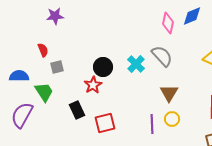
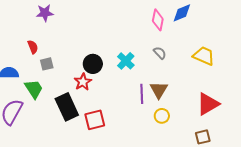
gray semicircle: (162, 56) -> (160, 53), moved, size x0.6
black rectangle: (77, 110) -> (67, 107), size x1.5
purple line: (152, 124) -> (142, 94), moved

